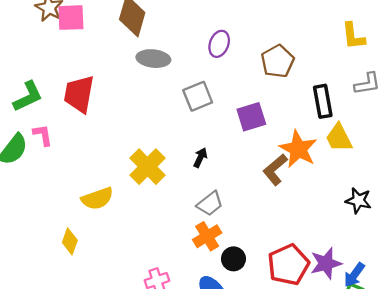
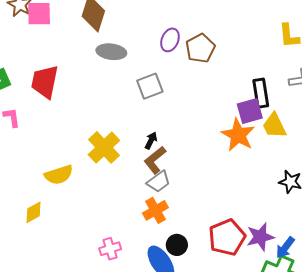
brown pentagon: (278, 61) -> (200, 48), moved
purple square: (251, 117) -> (250, 111), moved
brown L-shape: (275, 170) -> (155, 160), moved
yellow diamond: (70, 241) -> (34, 212), turned 40
black circle: (233, 259) -> (177, 245), moved

